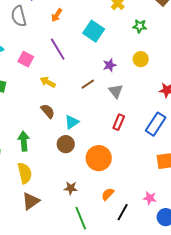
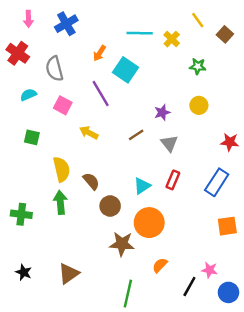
gray semicircle: (19, 16) -> (54, 69), moved
cyan square: (94, 31) -> (125, 70), moved
brown semicircle: (48, 111) -> (91, 181), moved
cyan triangle: (72, 122) -> (142, 186), moved
yellow semicircle: (25, 173) -> (62, 169), moved
brown star: (71, 188) -> (122, 244), moved, size x1.5
black line: (123, 212) -> (189, 287), moved
green line: (81, 218) -> (128, 294), turned 35

